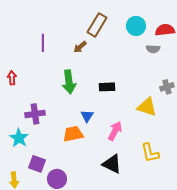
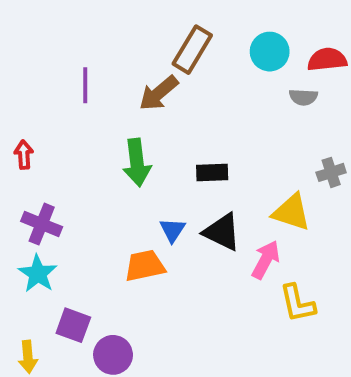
brown arrow: (80, 47) -> (159, 93), size x1.5
purple cross: (35, 114) -> (42, 224), moved, turned 30
pink arrow: (115, 131) -> (266, 260), moved
black triangle: (112, 164) -> (222, 232), moved

